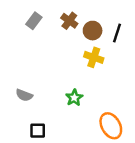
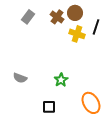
brown circle: (93, 31) -> (75, 13), moved
yellow cross: (94, 57) -> (77, 34), moved
black square: (38, 131) -> (49, 107), moved

